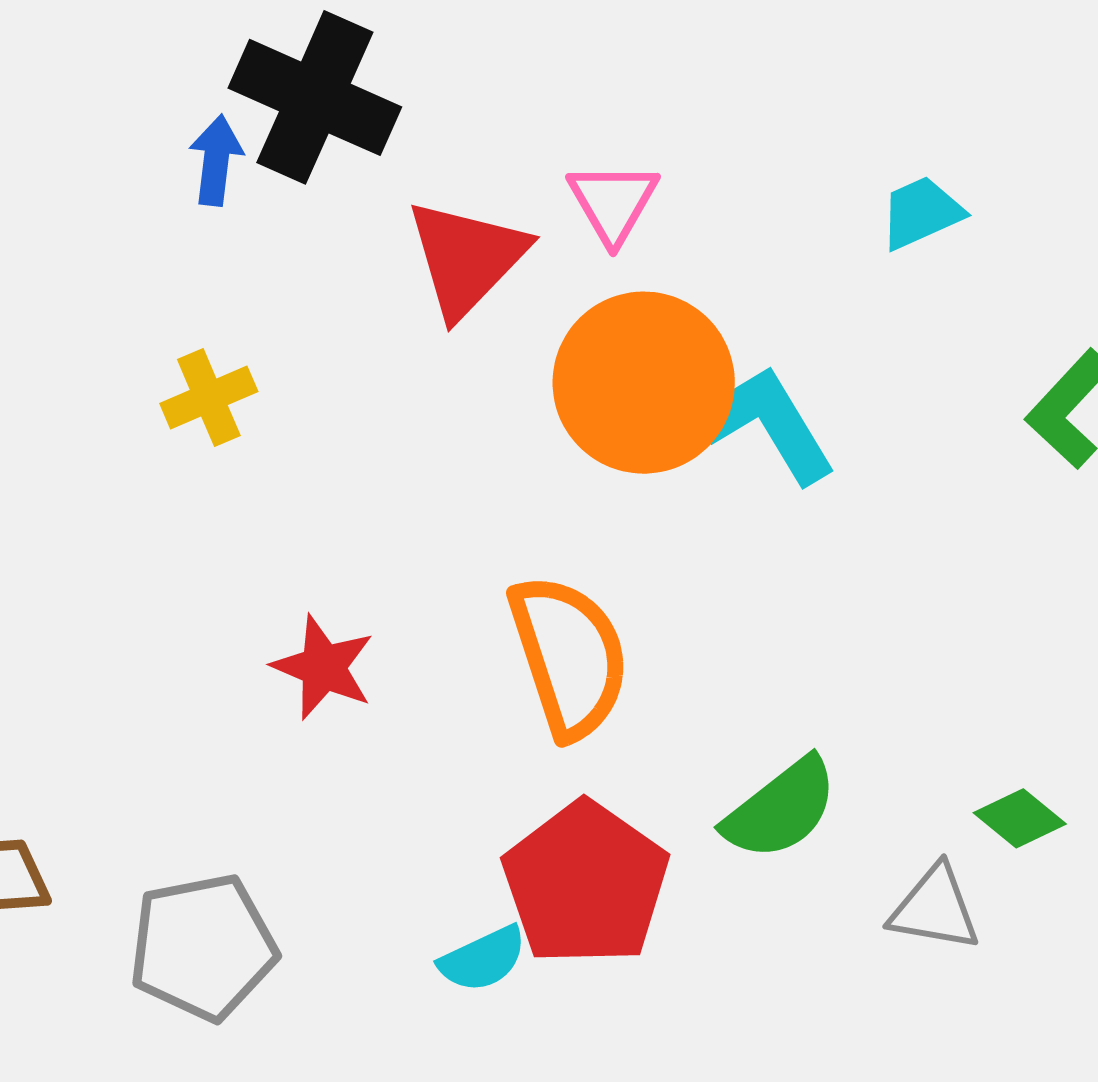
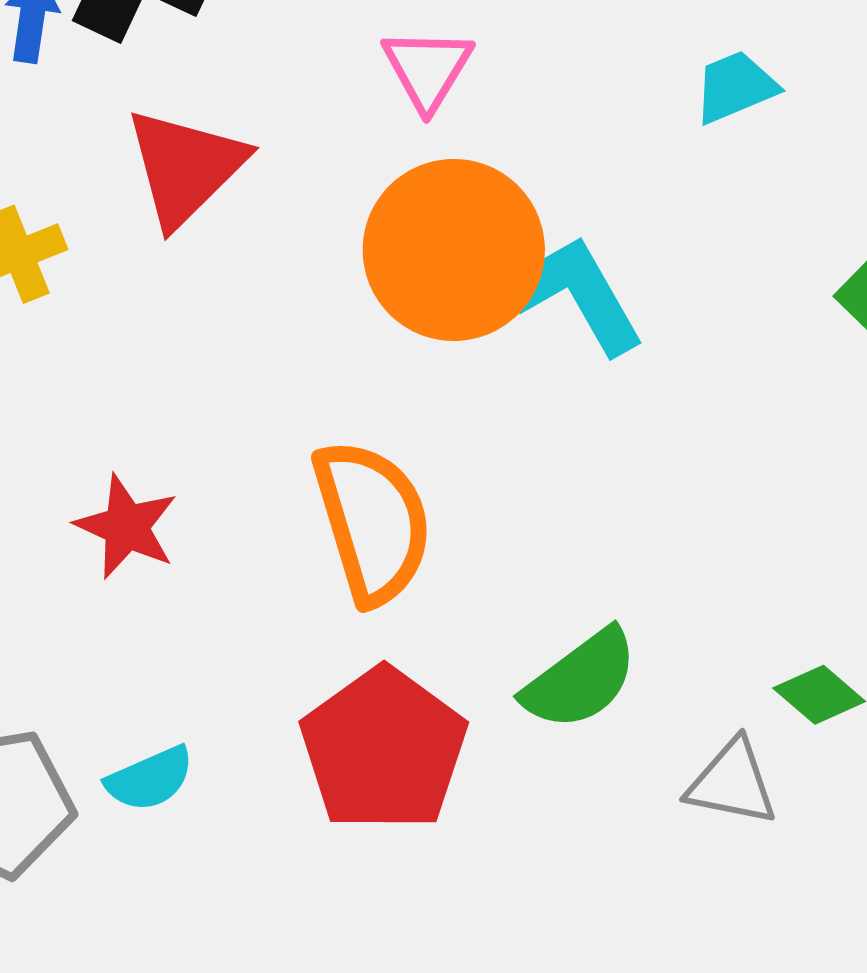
red triangle: (467, 258) -> (185, 167), moved
cyan semicircle: (483, 959) -> (150, 779), moved

